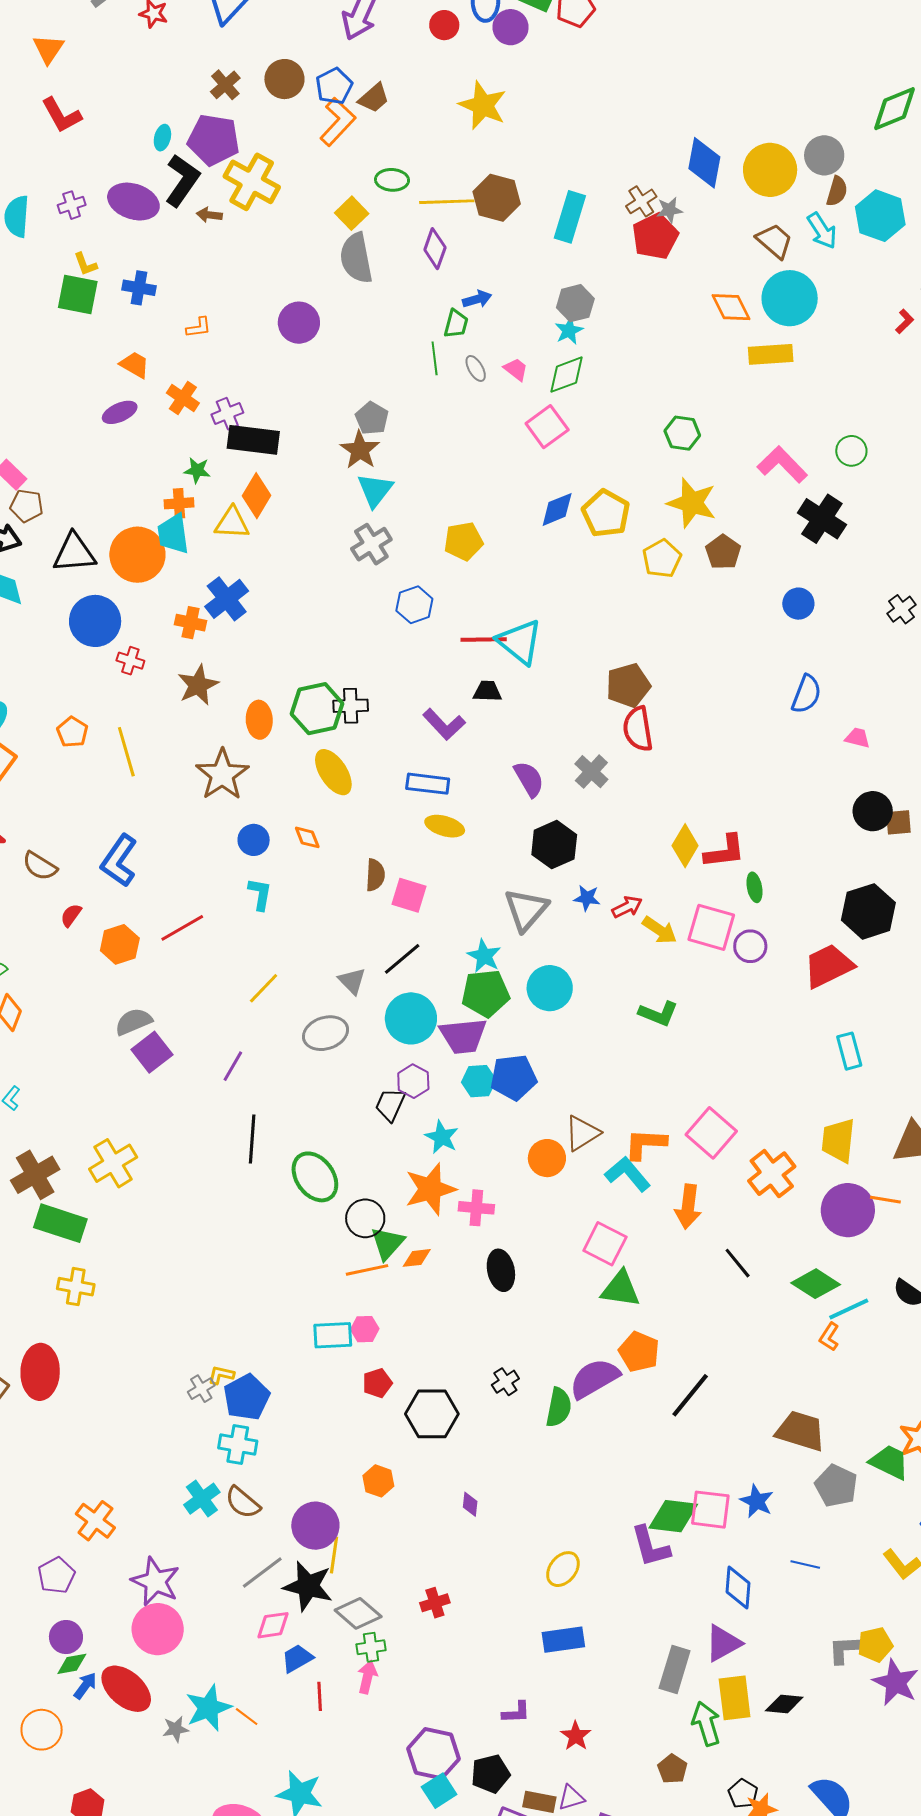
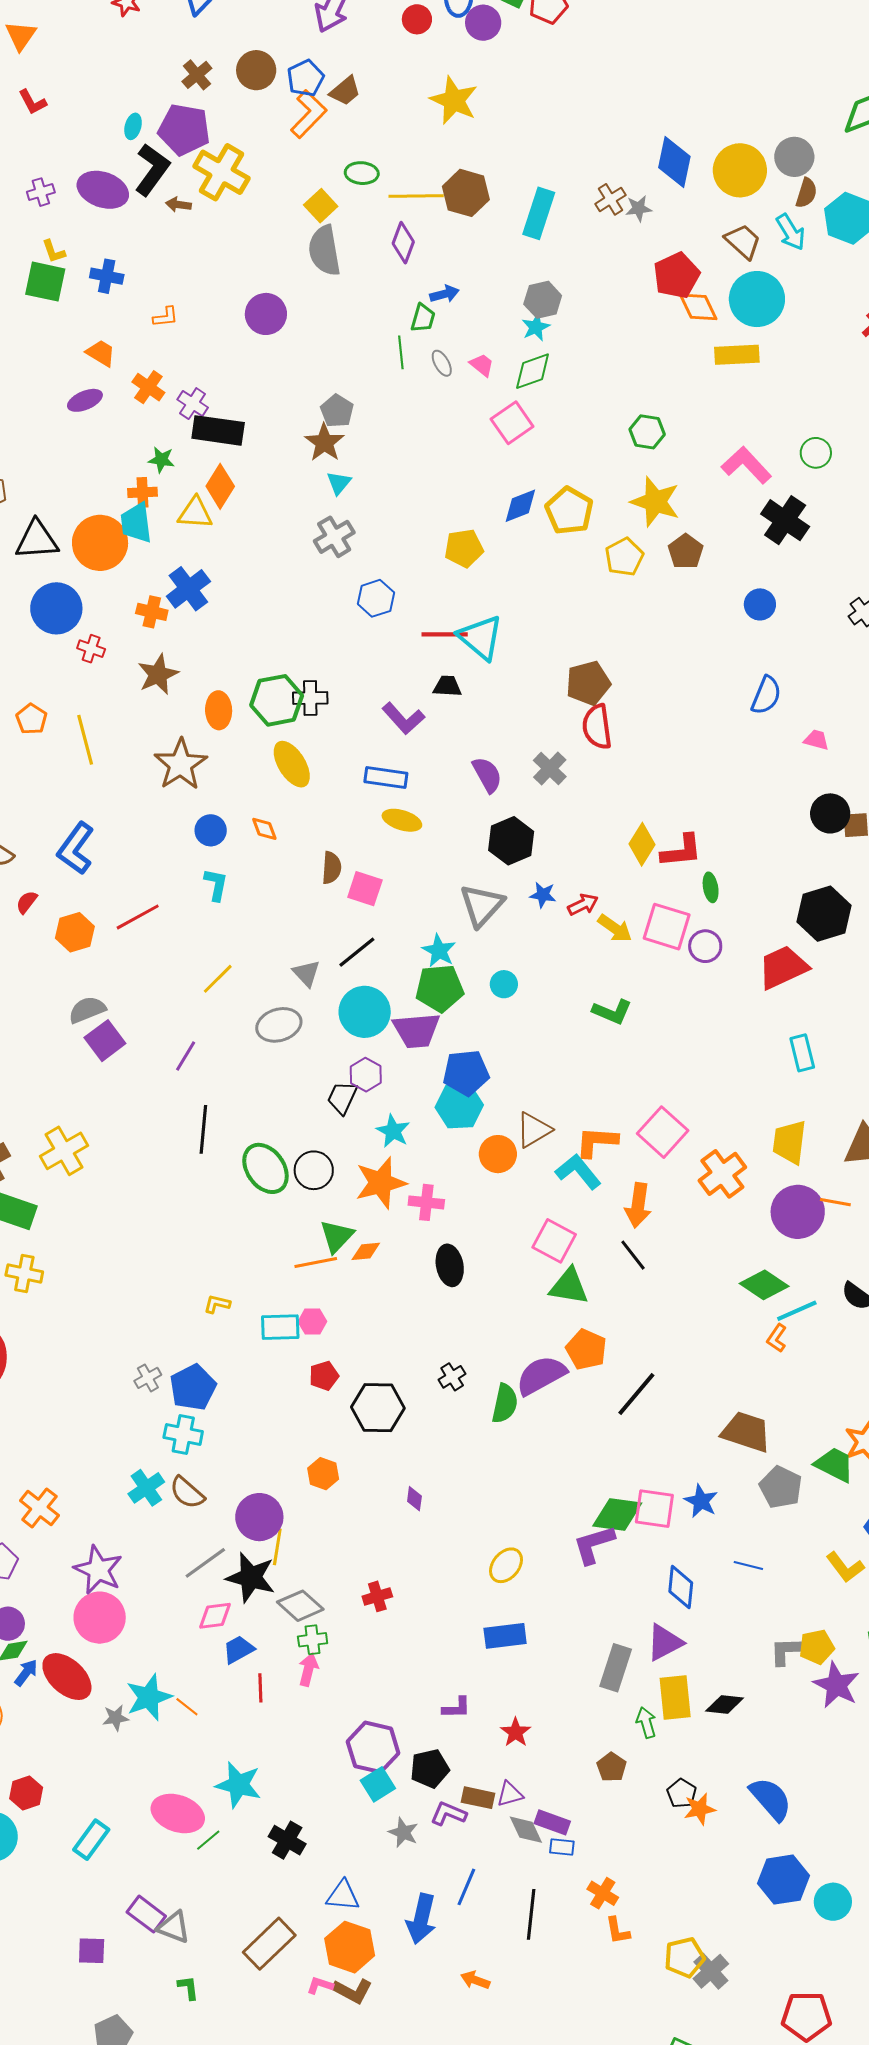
red L-shape: (61, 115) -> (32, 102), size x0.7
red pentagon: (655, 236) -> (676, 275), moved
purple cross: (227, 414) -> (193, 404), turned -36
cyan triangle: (375, 490) -> (339, 483), size x0.7
yellow pentagon: (463, 541) -> (464, 548), moved
cyan circle: (550, 988) -> (504, 984), size x0.6
cyan hexagon: (479, 1081) -> (459, 1106), moved, size x1.4
black circle: (365, 1218) -> (314, 1170), moved
black line: (738, 1263) -> (633, 1255), moved
yellow L-shape: (221, 1375) -> (217, 1304), moved
purple L-shape: (650, 1547) -> (594, 1544), turned 87
green arrow: (706, 1724) -> (646, 1723), size x0.7

